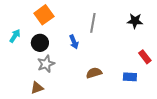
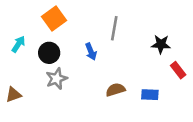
black star: (135, 21) -> (161, 44), moved
blue rectangle: (130, 77) -> (150, 95), moved
brown triangle: (37, 88) -> (14, 95), moved

